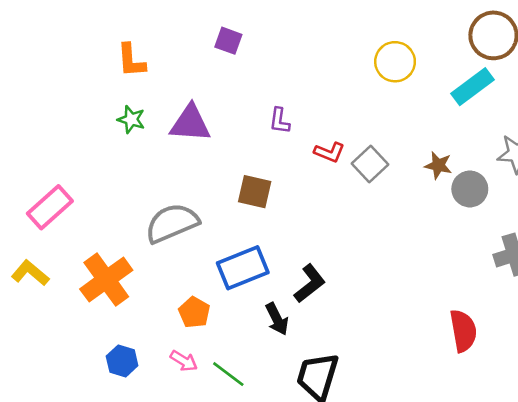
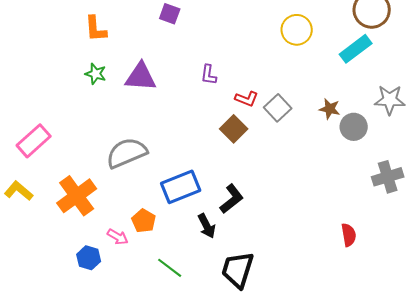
brown square: (255, 192) -> (234, 129), moved, turned 32
red semicircle: (463, 331) -> (349, 235), size x0.7
pink arrow: (184, 361) -> (118, 237), moved

